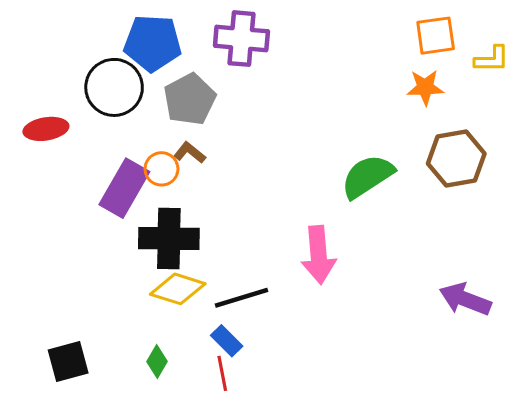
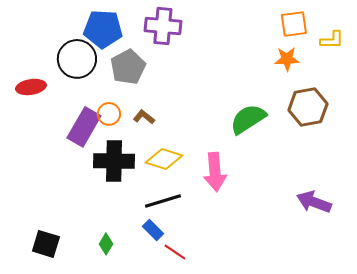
brown L-shape: (190, 153) -> (144, 117), moved
yellow diamond: (178, 289) -> (164, 159), moved
black square: (68, 361) -> (46, 244), turned 32
red line: (222, 373) -> (175, 252), moved, turned -45

